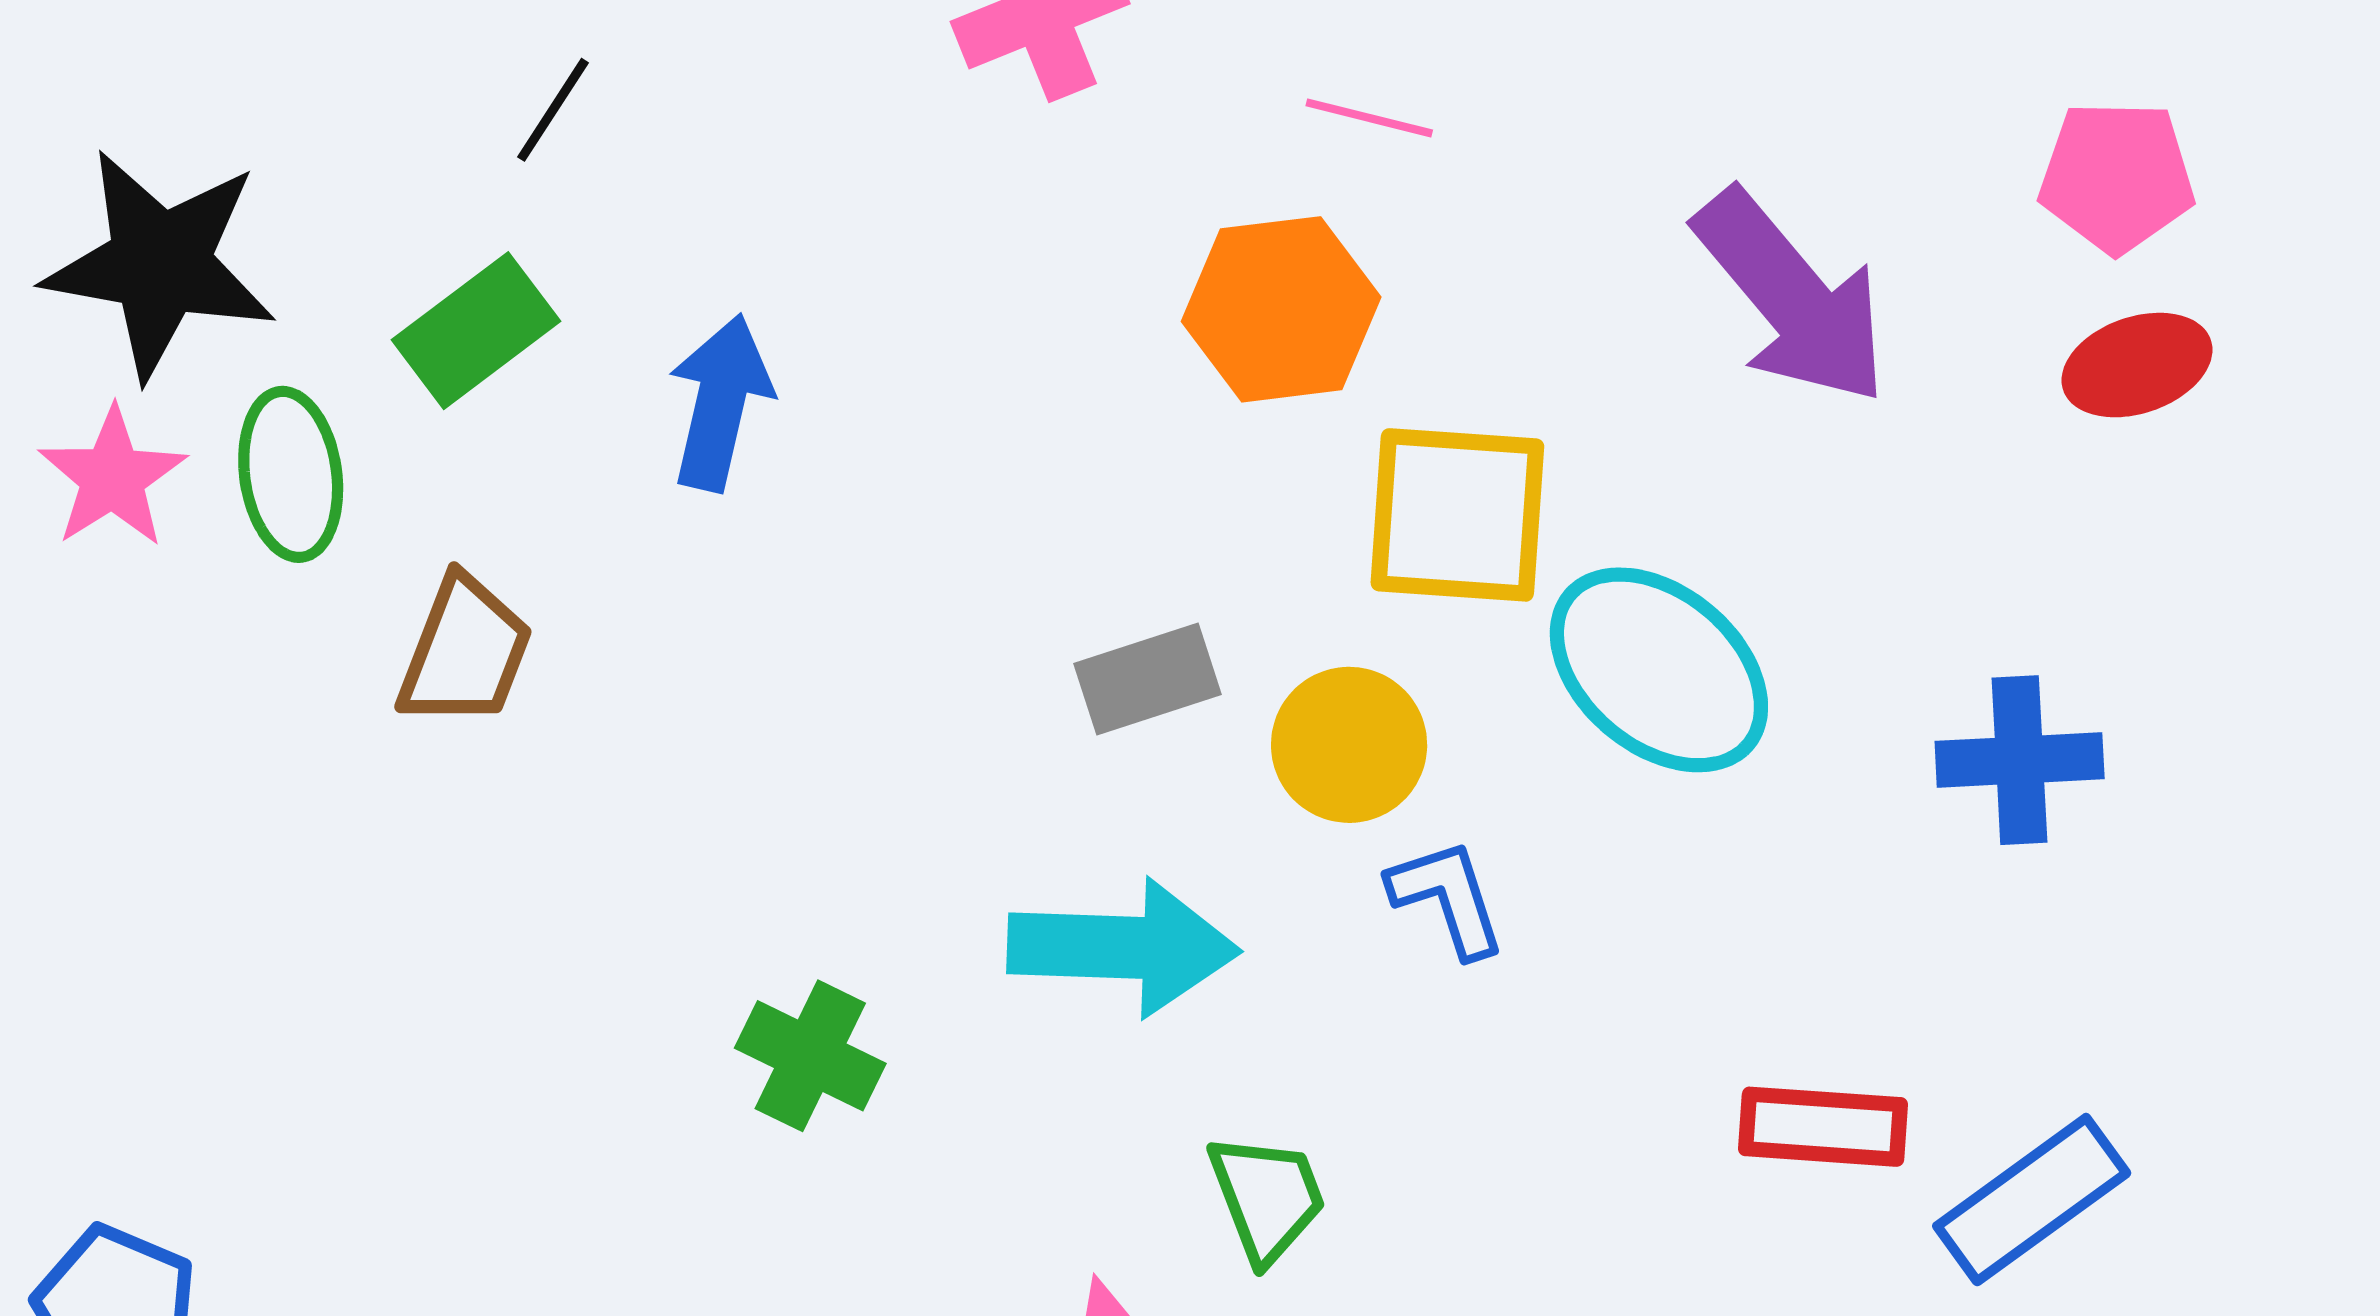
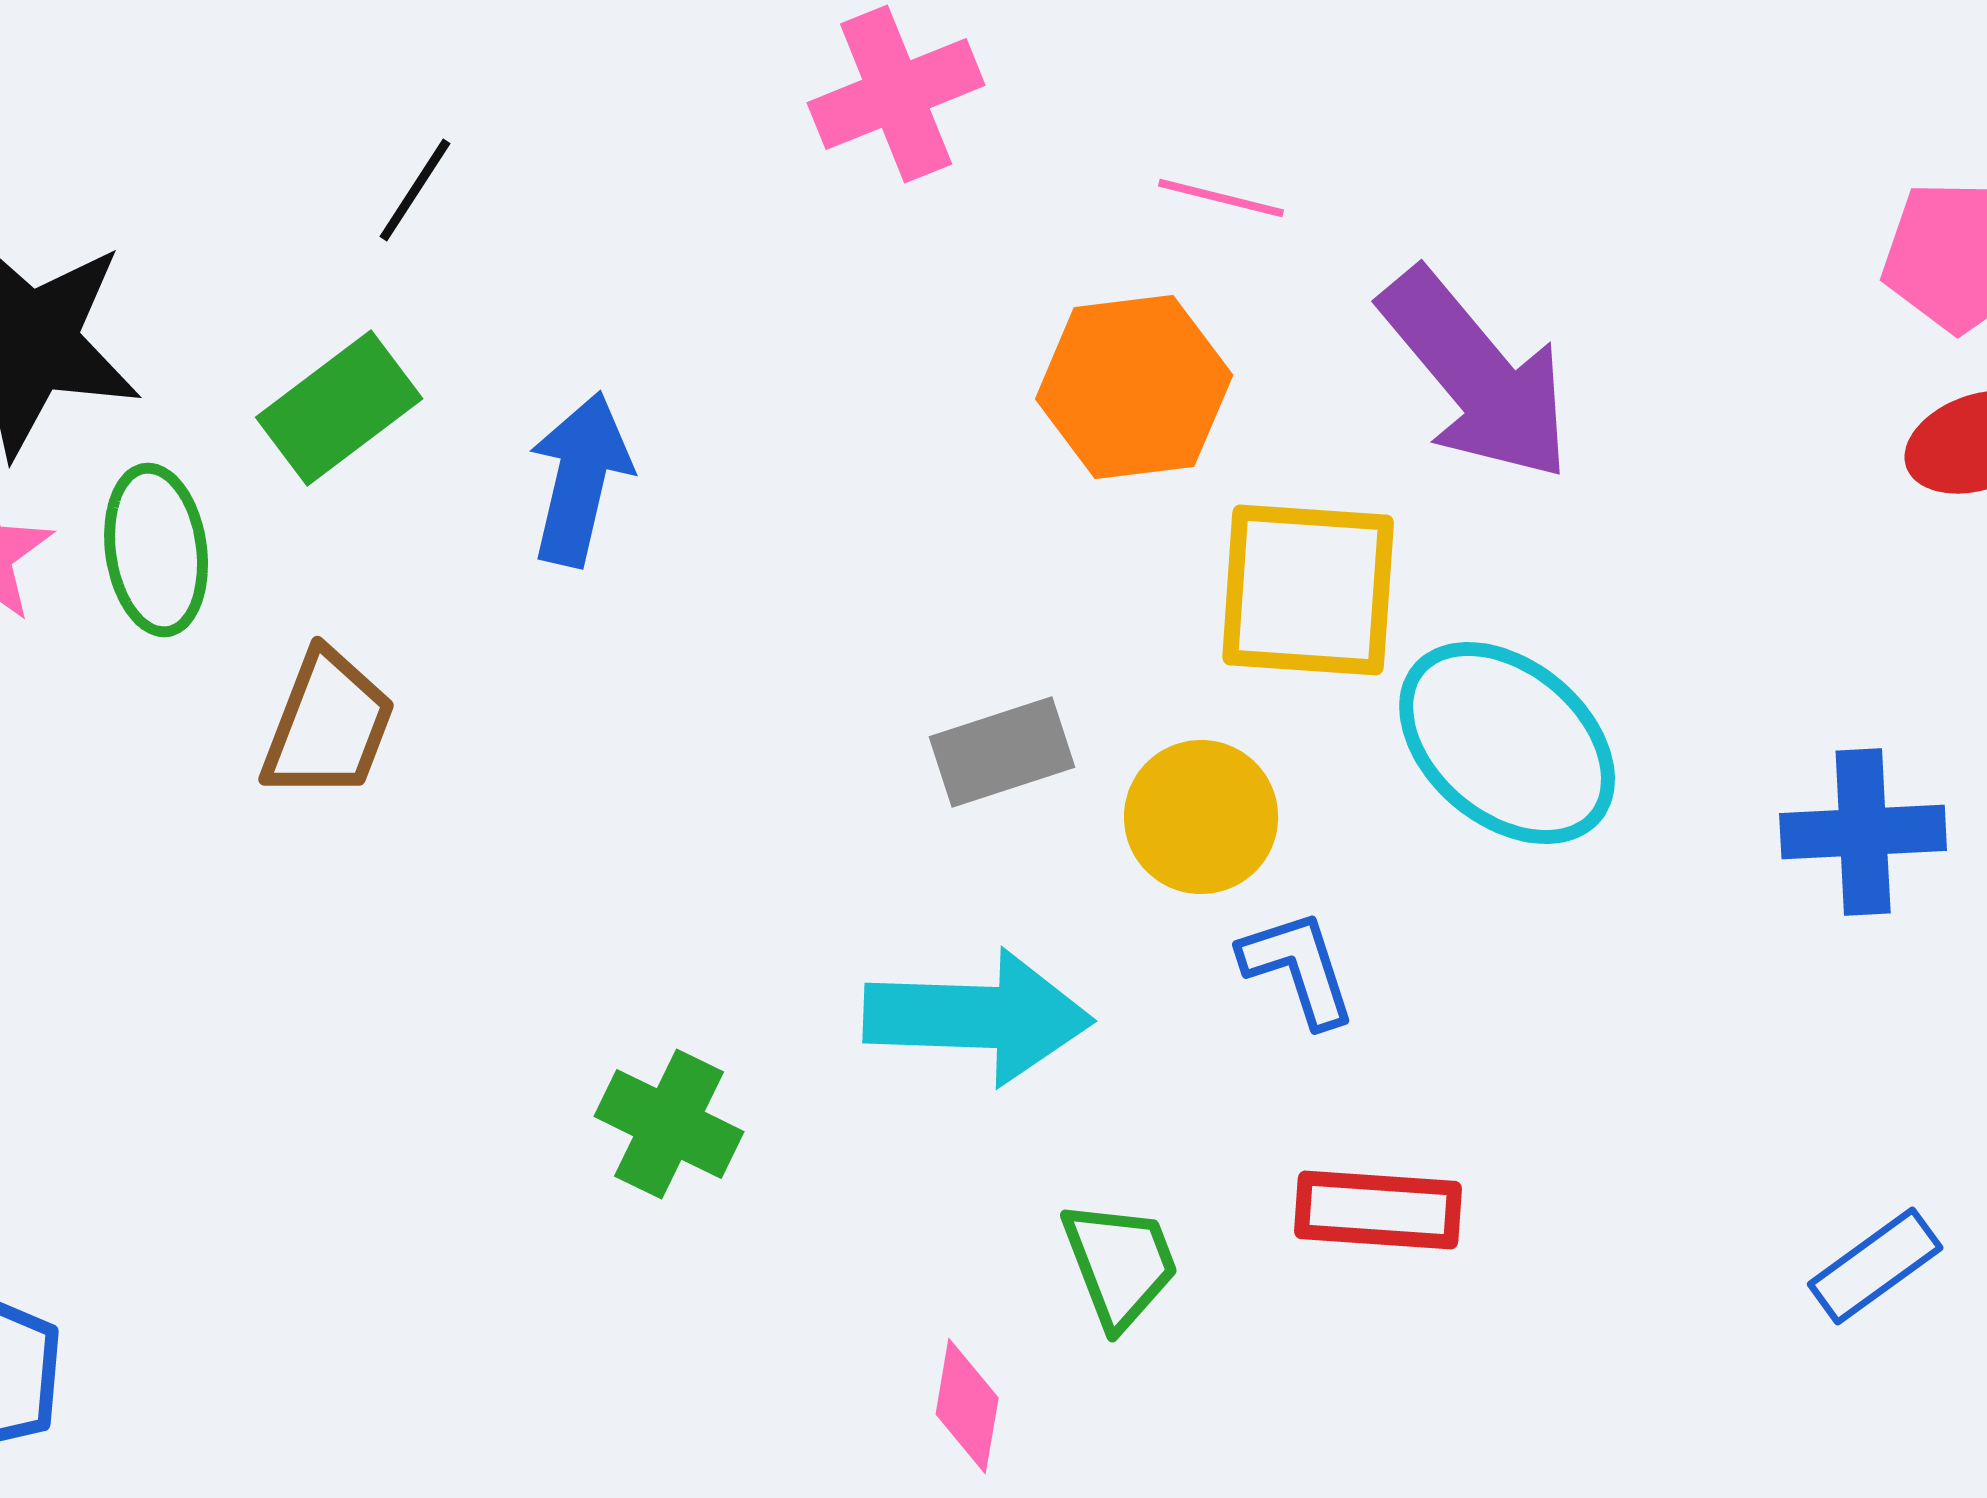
purple arrow: (1792, 297) -> (1476, 375), moved
red rectangle: (1823, 1127) -> (1378, 1210), moved
blue rectangle: (2032, 1200) -> (1875, 1266), size x0.7

